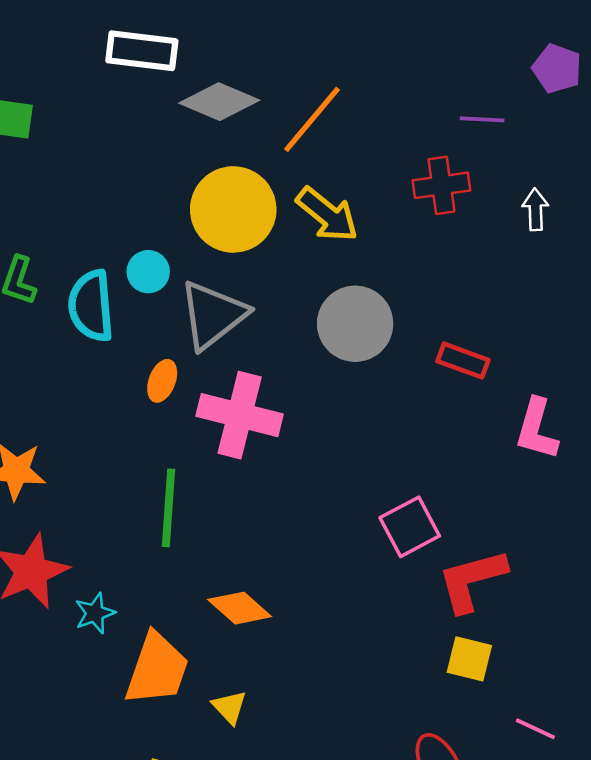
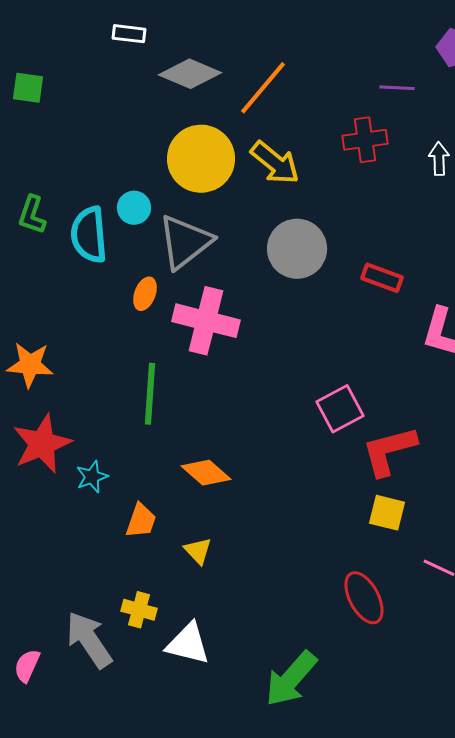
white rectangle: (142, 51) -> (129, 34), size x0.6
orange trapezoid: (157, 669) -> (141, 521), size x0.6

